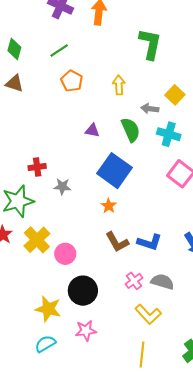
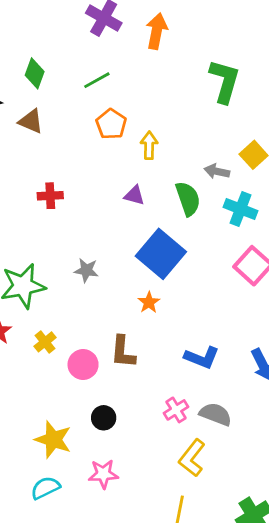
yellow arrow: (119, 85) -> (149, 145), moved
red cross: (37, 167) -> (50, 196), moved
yellow cross: (37, 240) -> (45, 342), size x0.6
brown L-shape: (117, 242) -> (123, 352), moved, turned 30
black circle: (83, 291) -> (104, 418), size x0.6
yellow L-shape: (148, 314) -> (192, 458), turned 76

